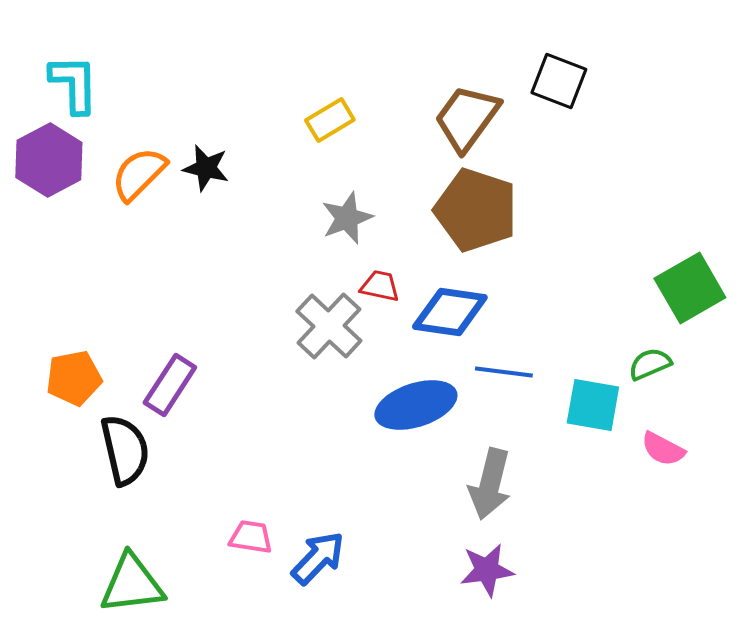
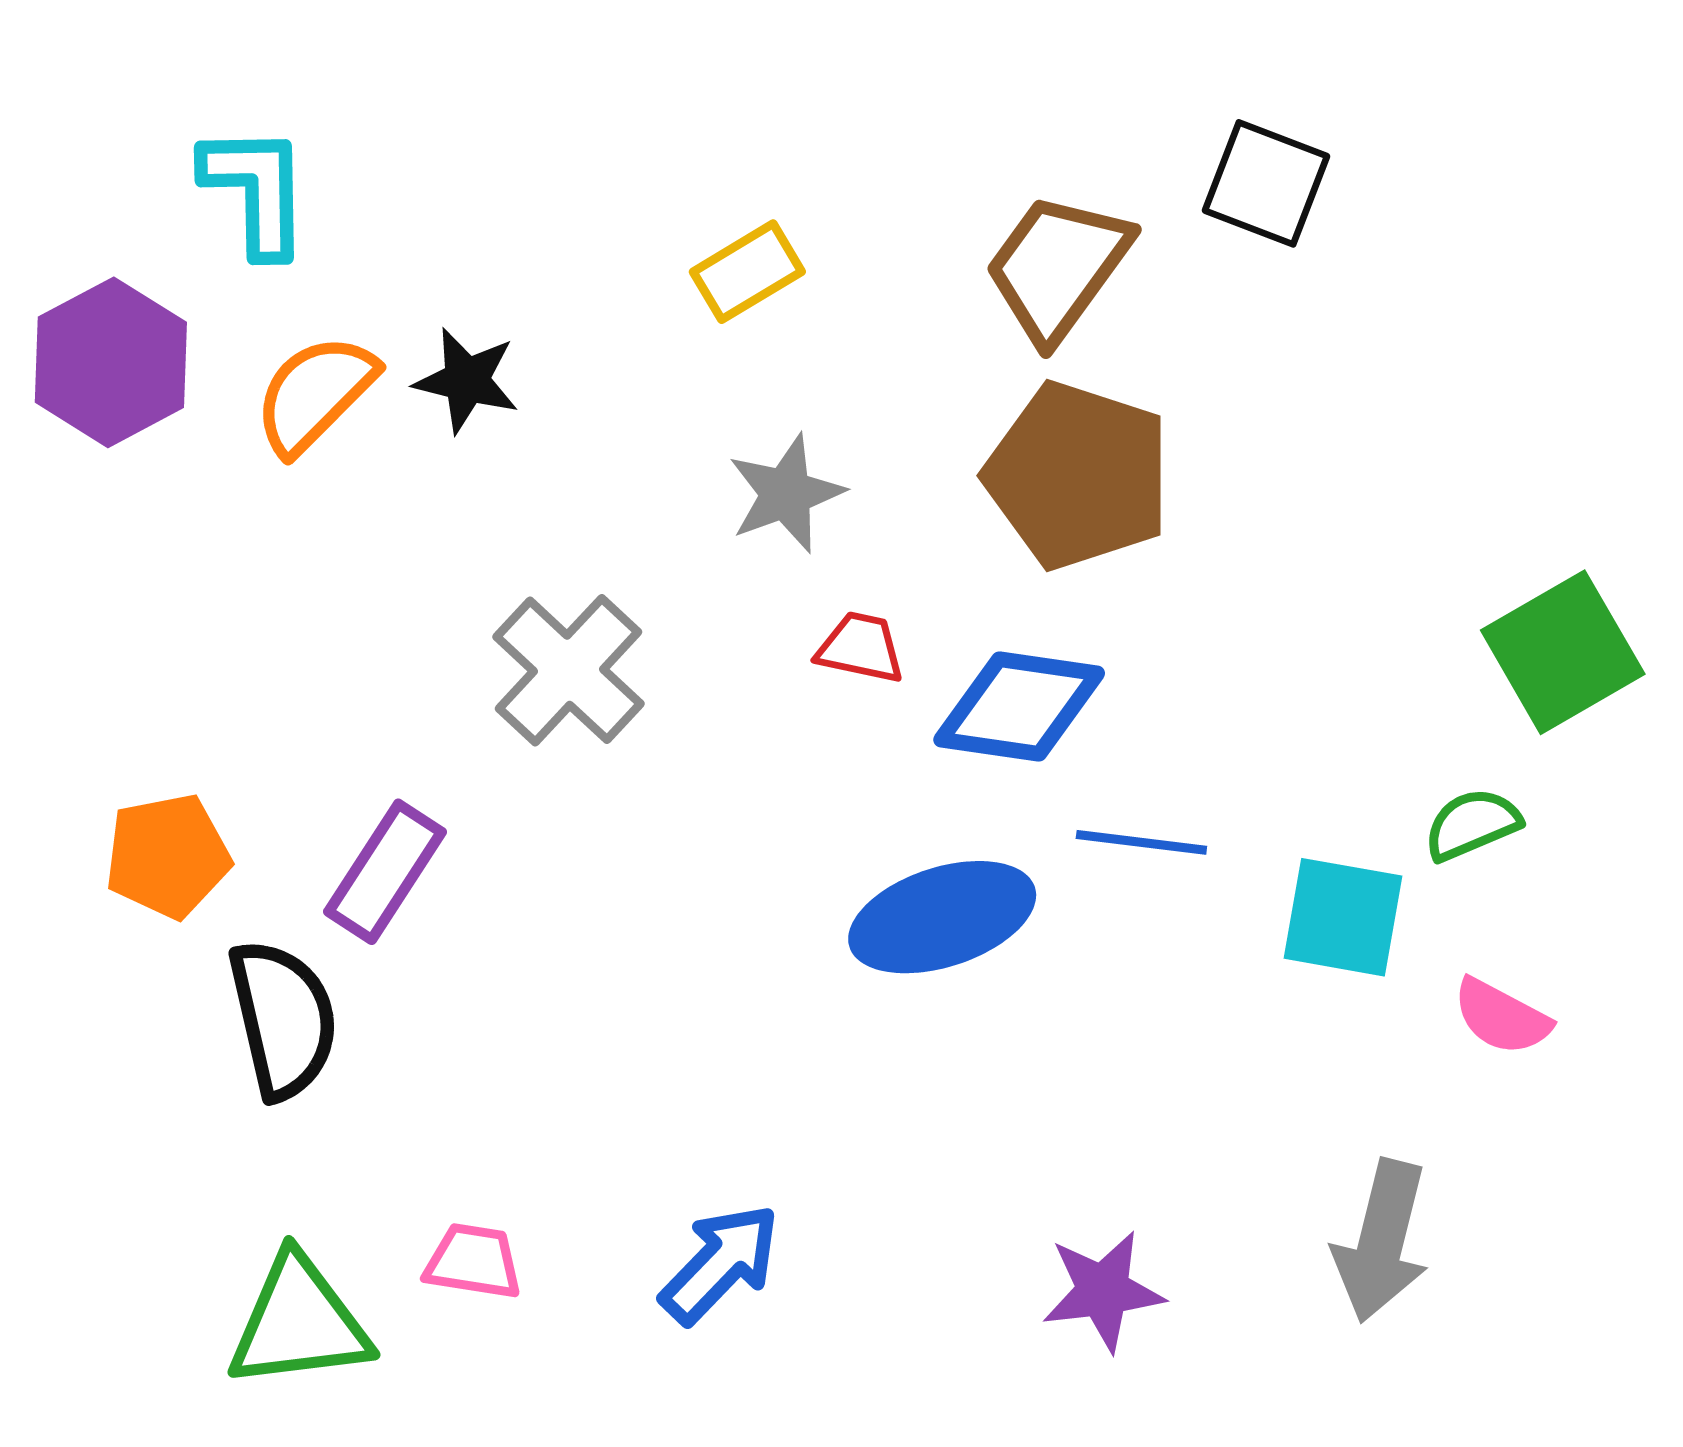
cyan L-shape: (74, 84) -> (256, 190), moved
gray cross: (329, 326) -> (568, 670), moved
gray arrow: (490, 484) -> (1382, 1241), moved
pink trapezoid: (251, 537) -> (473, 1261), moved

